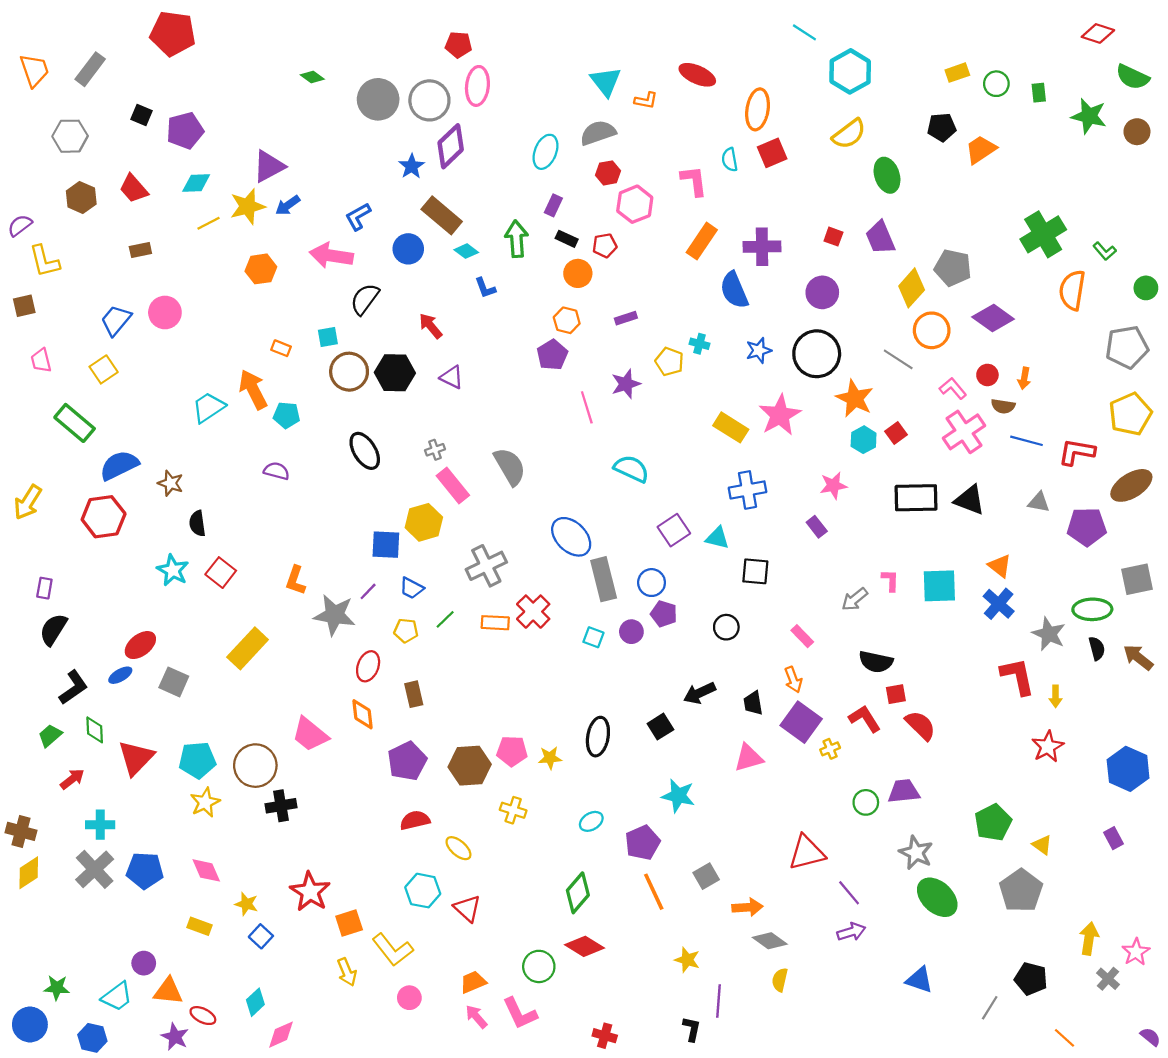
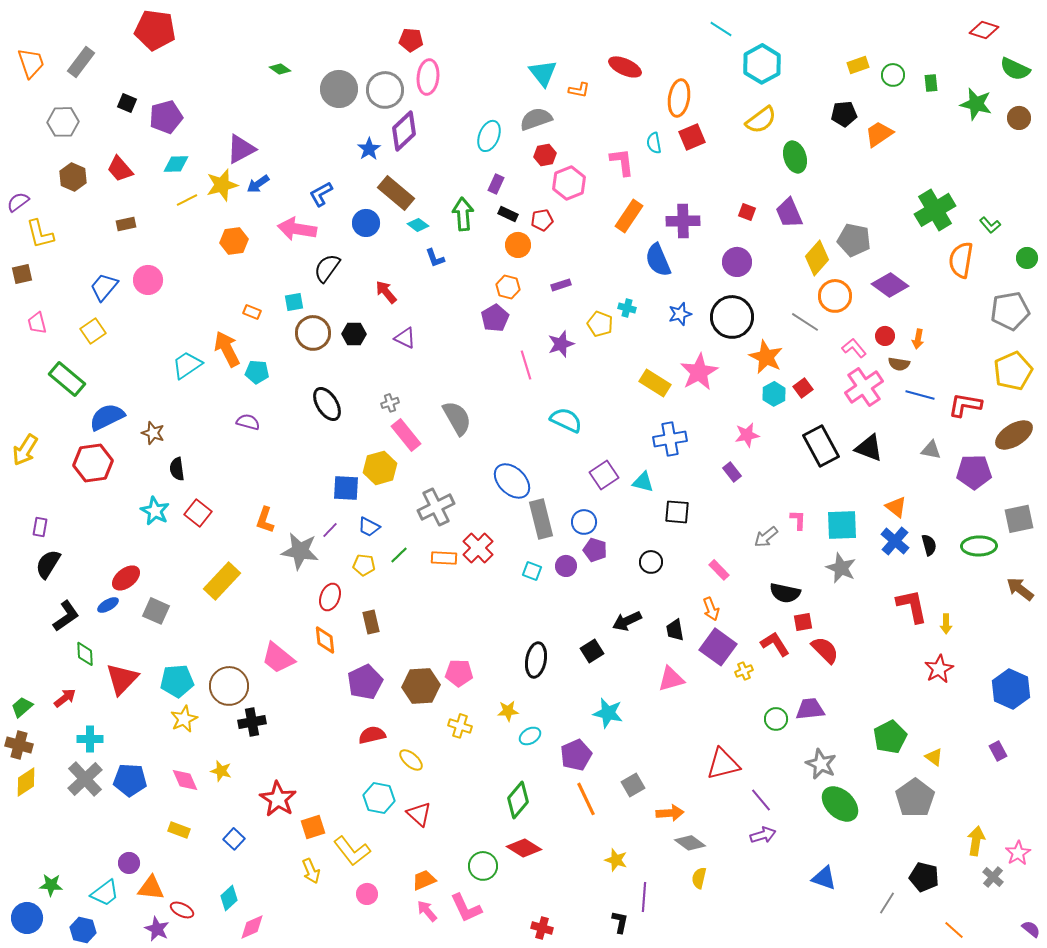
black hexagon: (395, 373) -> (354, 334), size x0.7
black rectangle: (916, 498) -> (821, 446), turned 63
gray star: (1049, 634) -> (841, 568), moved
black semicircle: (1097, 648) -> (929, 545), moved
green trapezoid: (50, 735) -> (22, 707), moved
yellow star: (550, 758) -> (508, 711), moved
yellow star: (246, 904) -> (221, 771), moved

